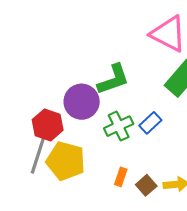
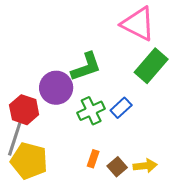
yellow pentagon: (66, 161) -> (29, 161), moved

